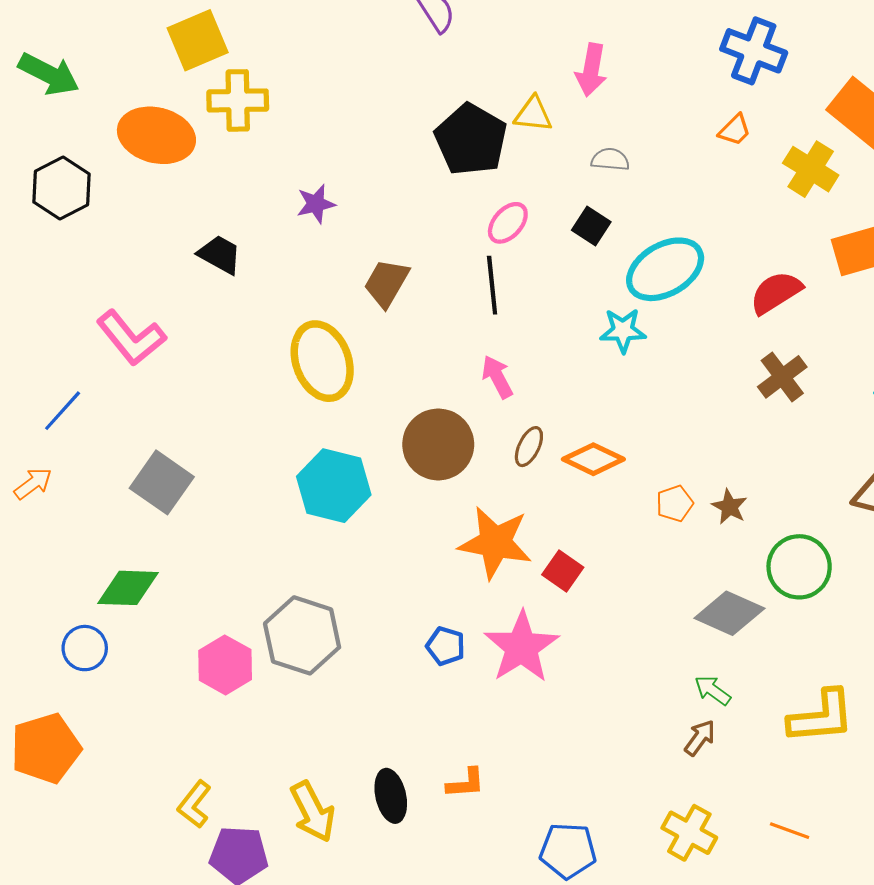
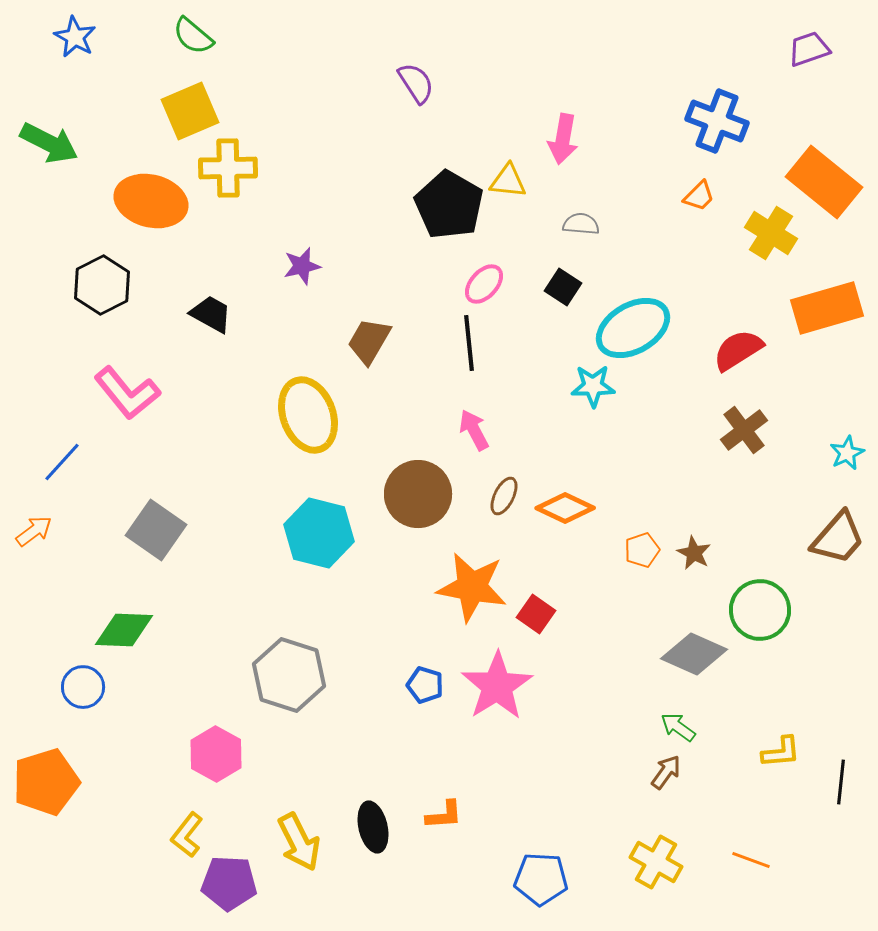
black hexagon: (62, 188) -> (102, 285), moved
pink hexagon: (225, 665) -> (216, 754), moved
yellow L-shape: (821, 717) -> (781, 752), size x0.6

